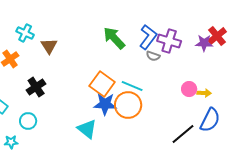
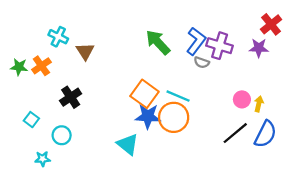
red cross: (217, 36) -> (271, 24), moved
yellow arrow: (204, 93) -> (259, 104), turned -80
black line: (183, 134) -> (235, 133), moved

